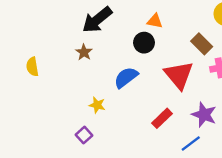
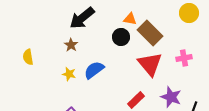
brown rectangle: (202, 44) -> (150, 33), moved, size x1.4
blue semicircle: (126, 77) -> (94, 70), moved
yellow star: (97, 105) -> (69, 74), moved

